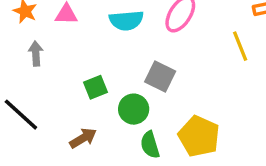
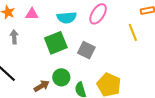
green square: (95, 87) -> (56, 43), moved, size x1.6
green circle: (134, 109) -> (61, 77), moved

